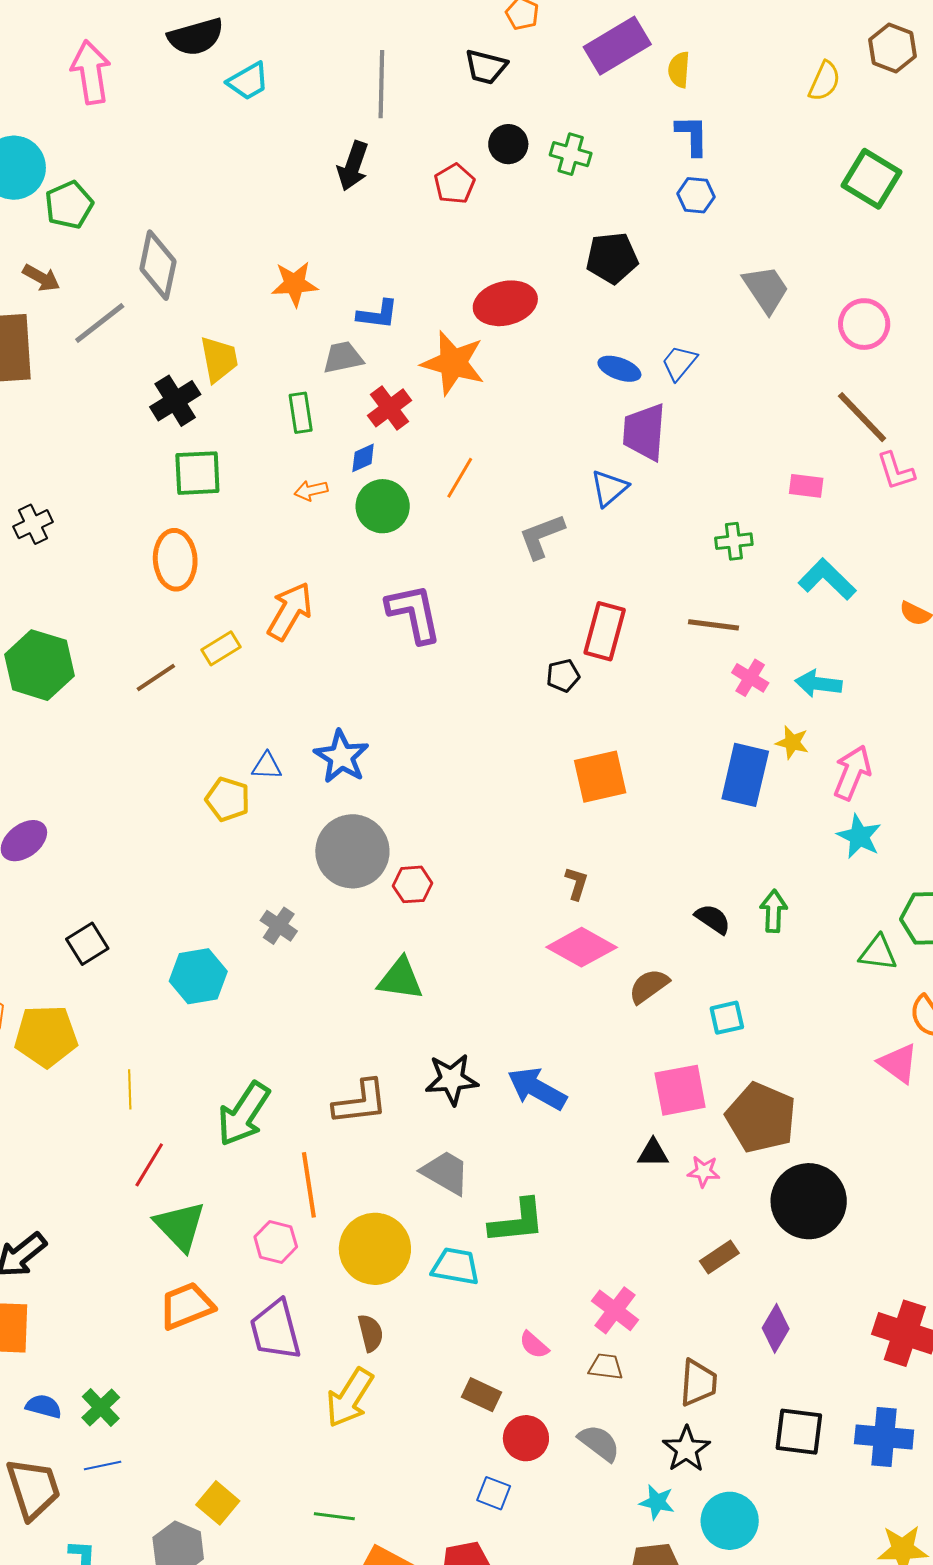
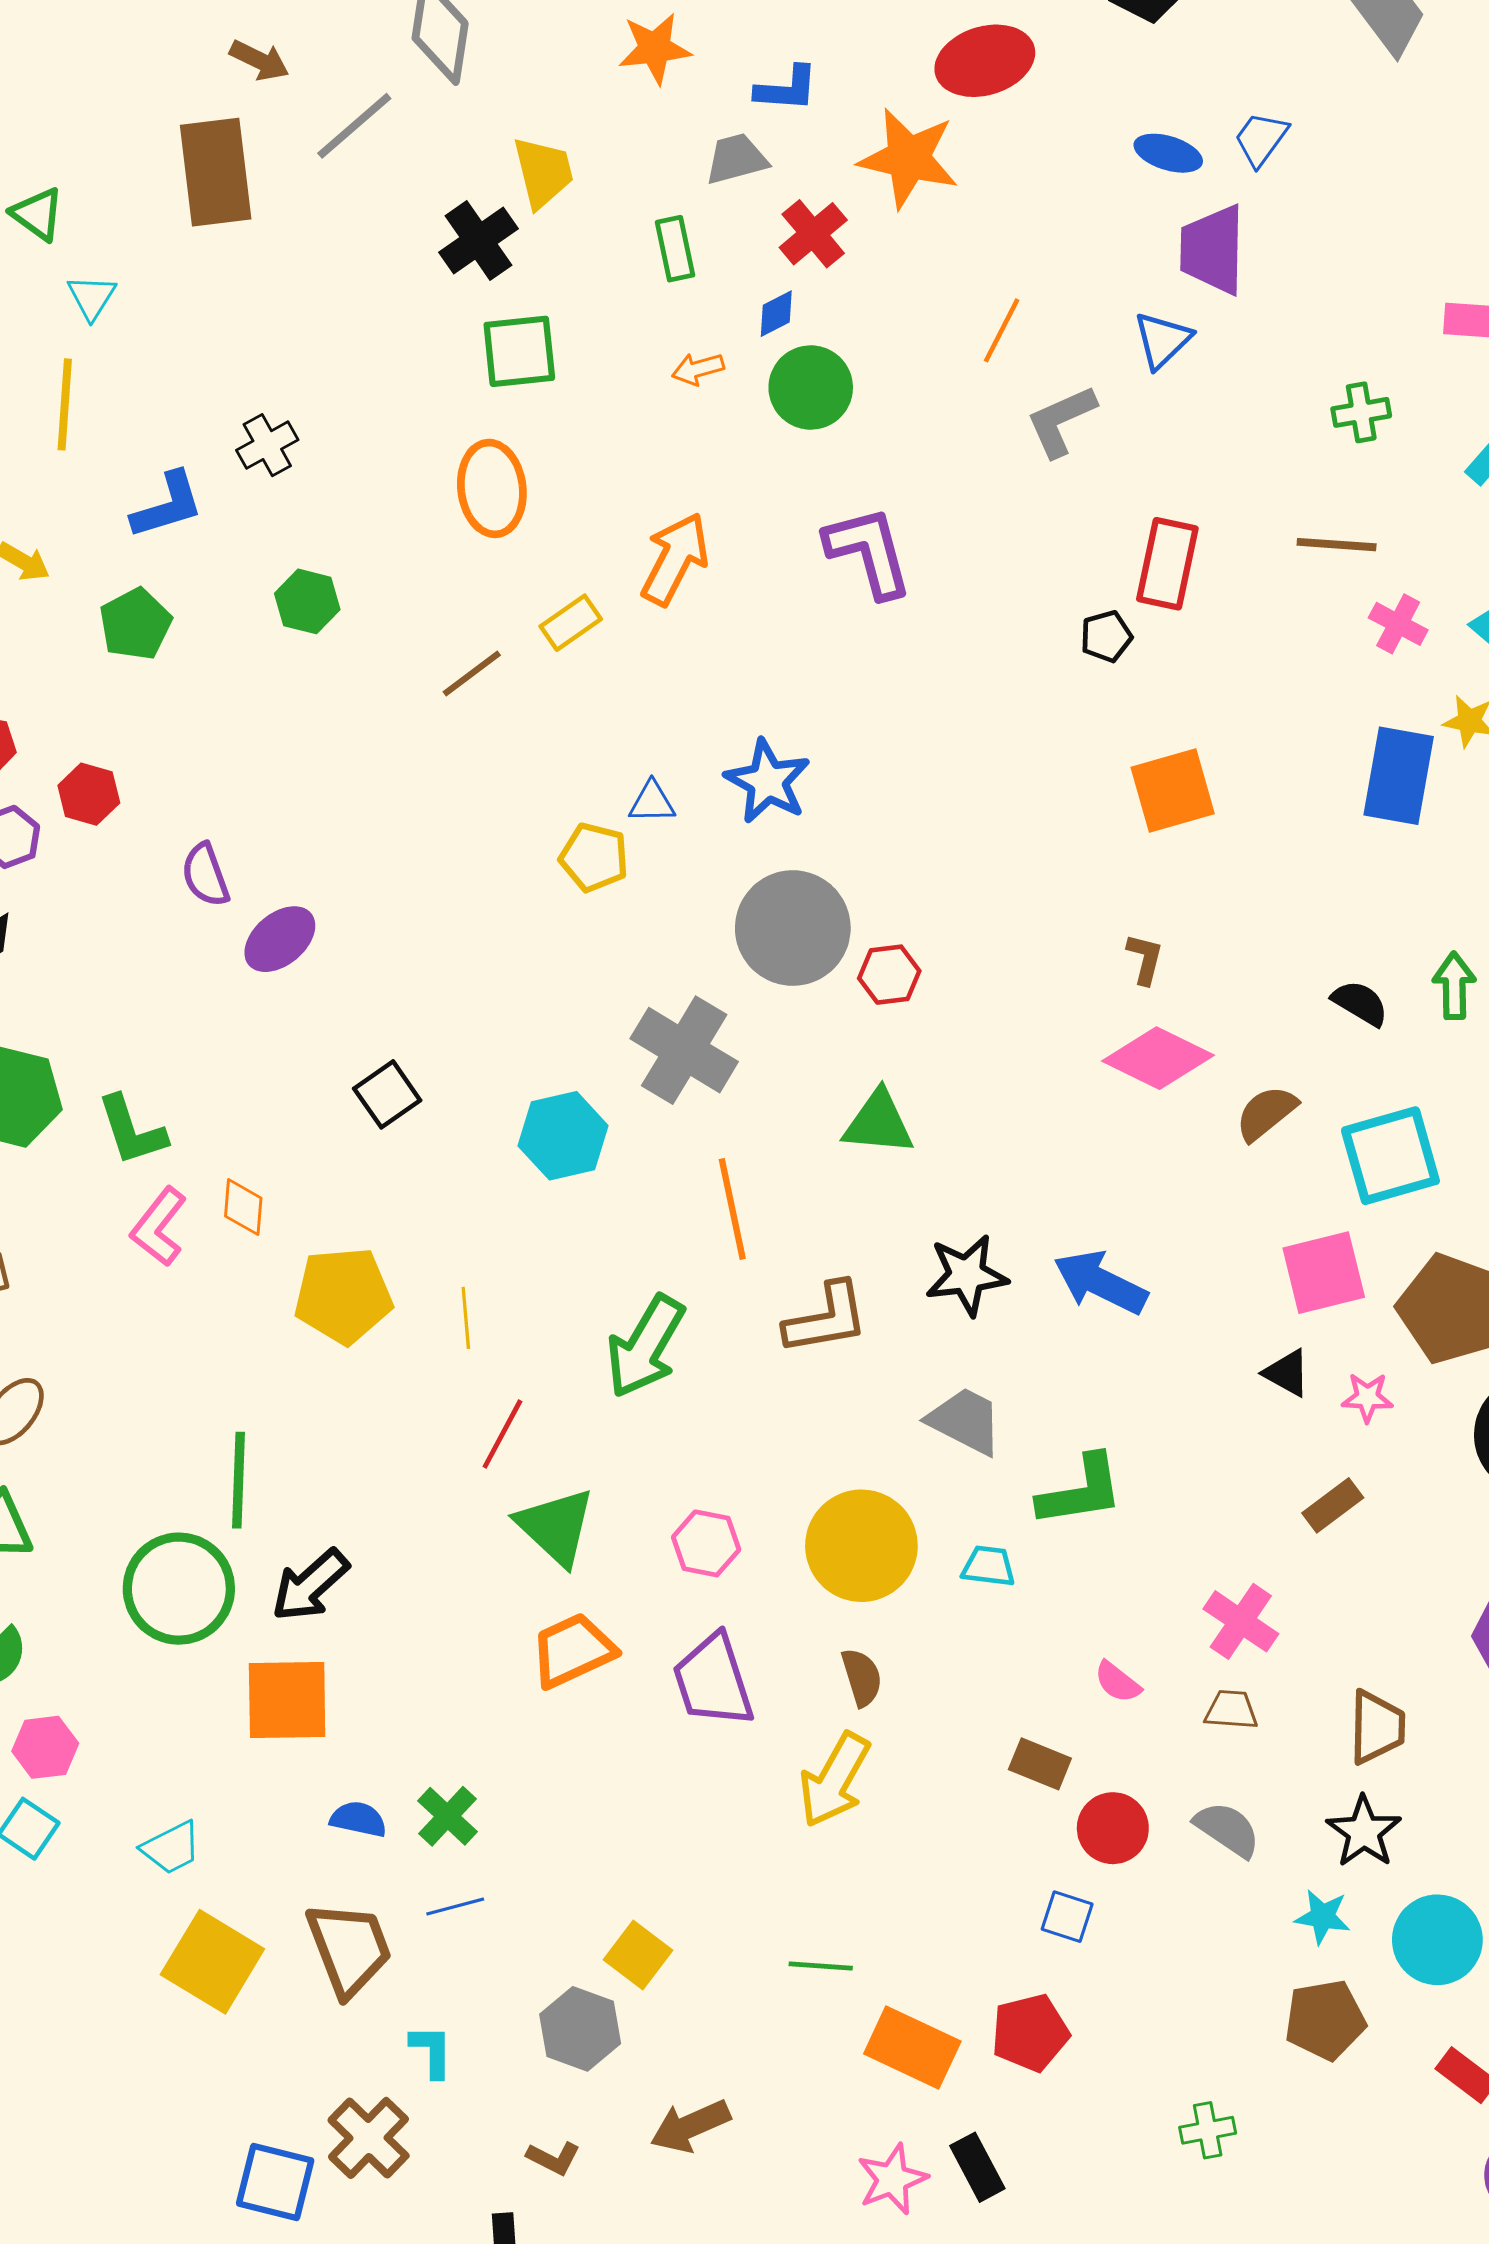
orange line: (460, 478) -> (1002, 330), moved
green hexagon: (39, 665) -> (307, 601), moved, size x0.6
gray cross: (279, 926) -> (684, 1050), size x1.8
cyan square: (727, 1018) -> (1390, 1156), size x1.8
yellow pentagon: (46, 1036) -> (343, 1296), moved
black triangle: (653, 1153) -> (1287, 1373), turned 32
orange line: (309, 1185) -> (732, 1209), moved
brown rectangle: (719, 1257) -> (1333, 1505), moved
cyan trapezoid: (456, 1266) -> (989, 1566), size x0.7

